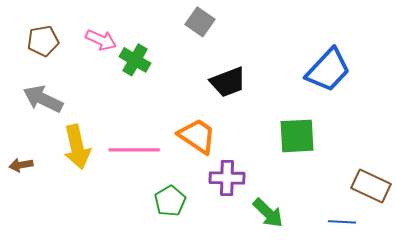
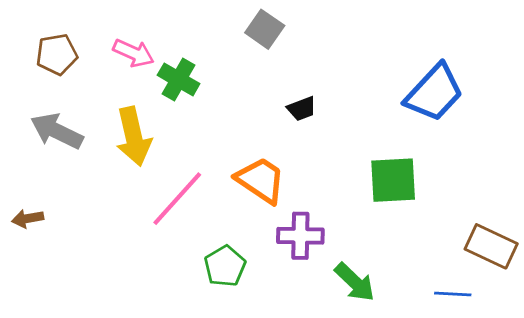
black trapezoid: (228, 82) -> (302, 109), size x0.6
yellow arrow: (77, 147) -> (134, 136), moved
pink line: (134, 150) -> (177, 199), turned -48

